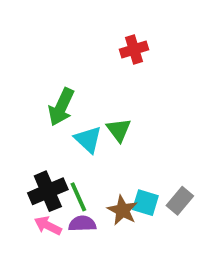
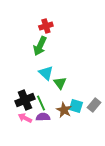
red cross: (134, 50) -> (46, 26), moved
green arrow: (61, 107) -> (40, 46), moved
green triangle: (119, 130) -> (60, 83), moved

